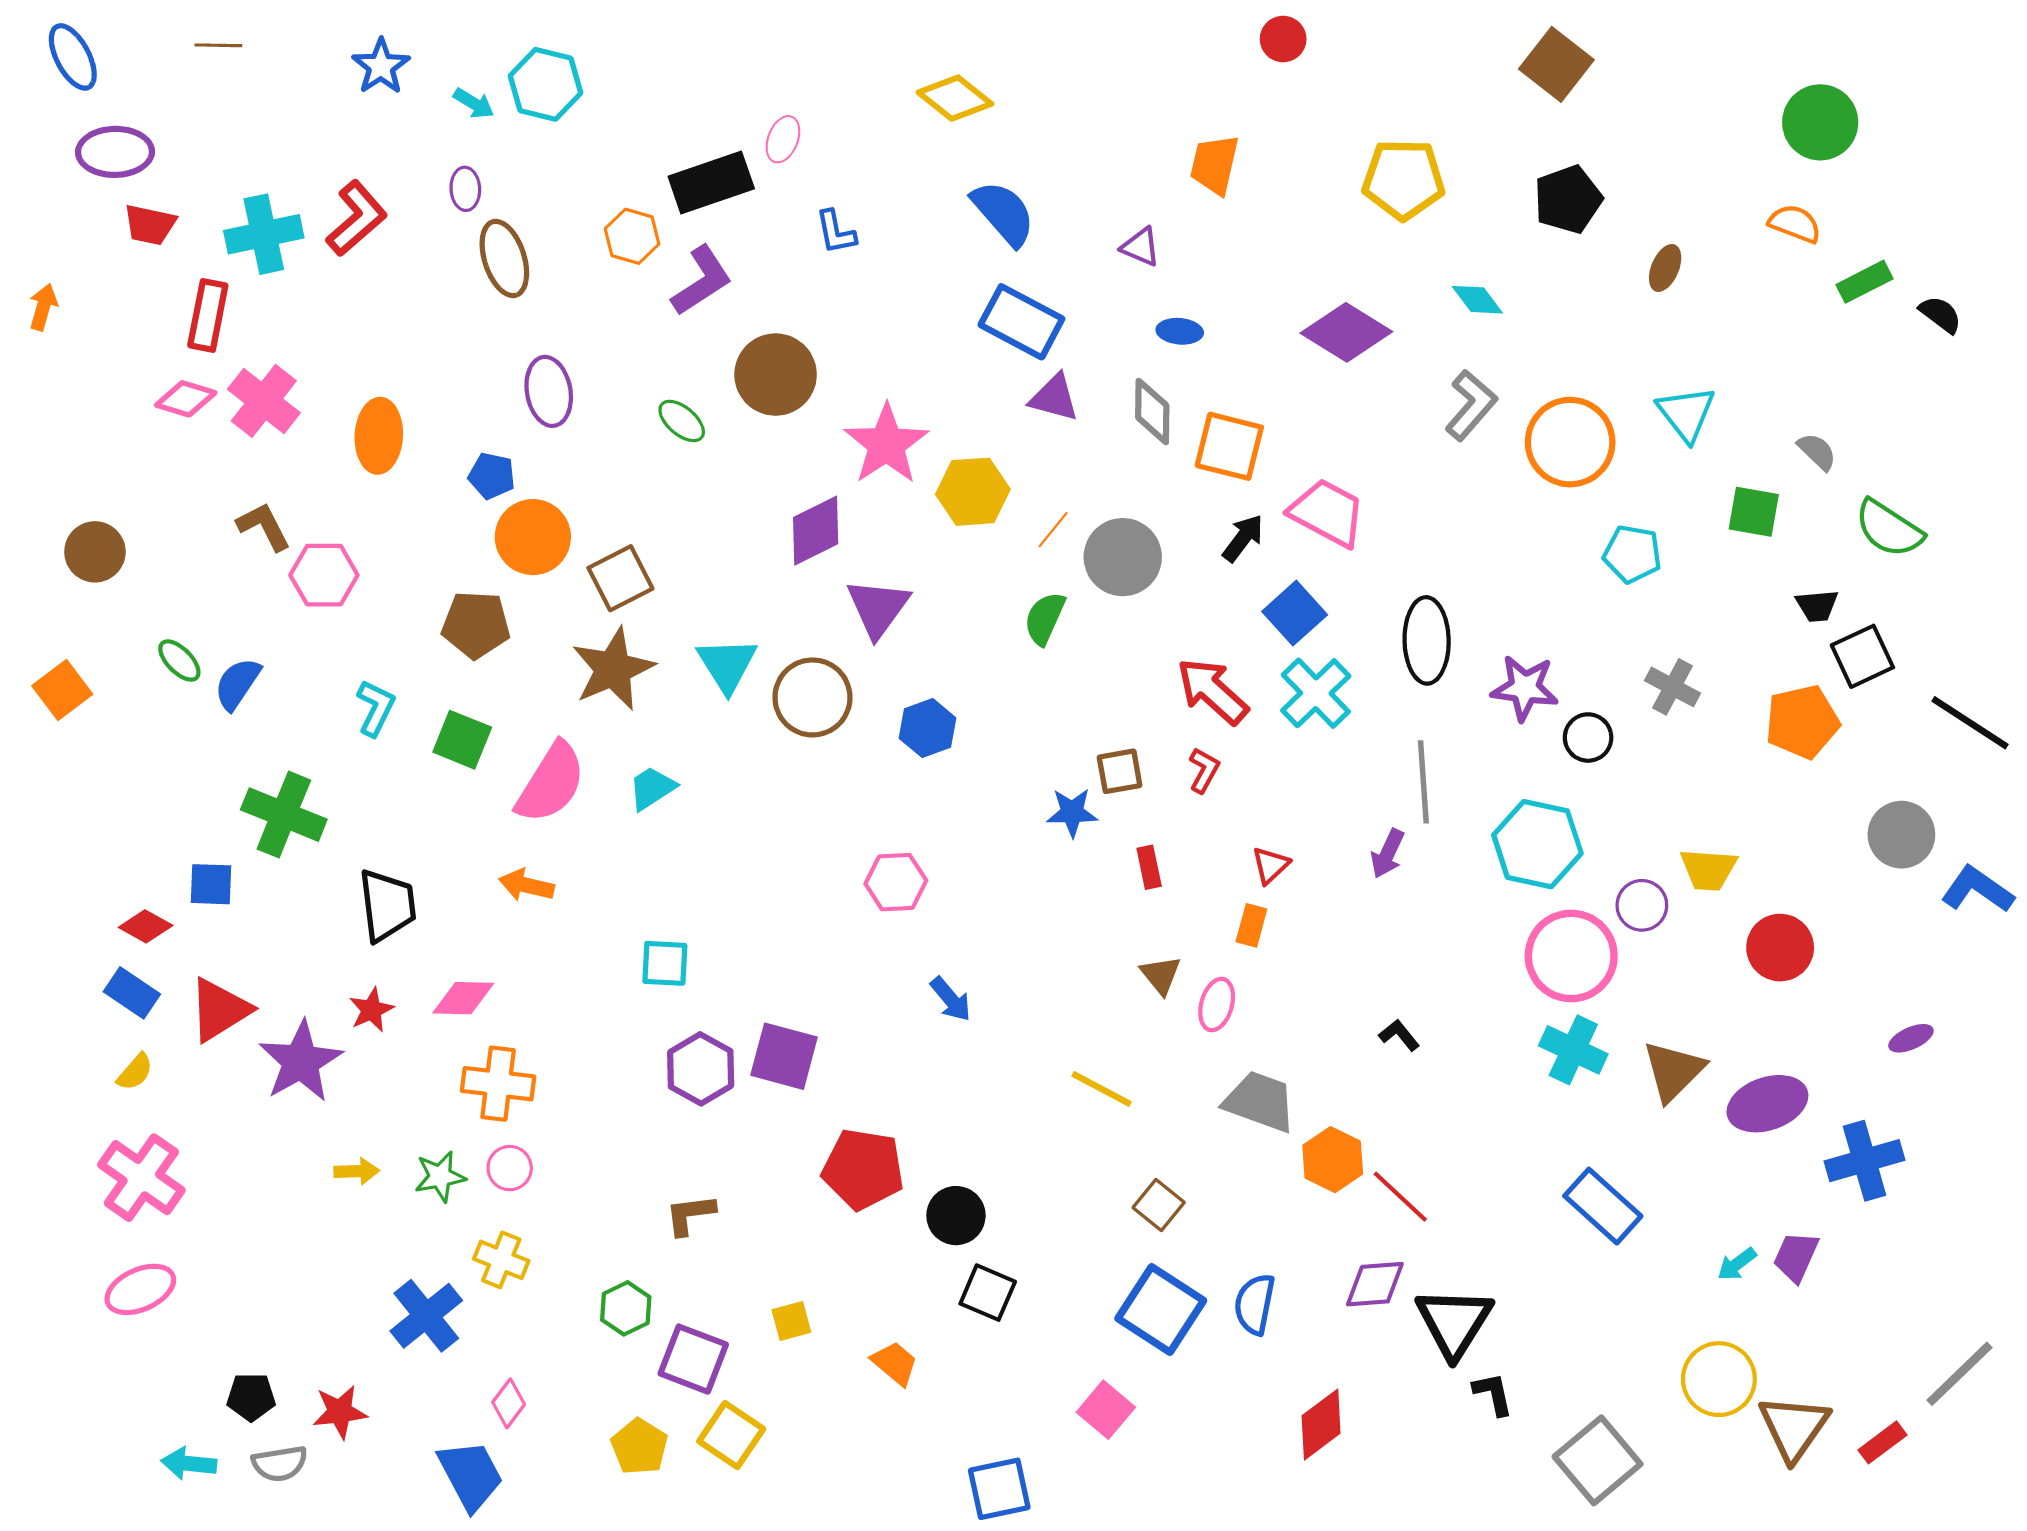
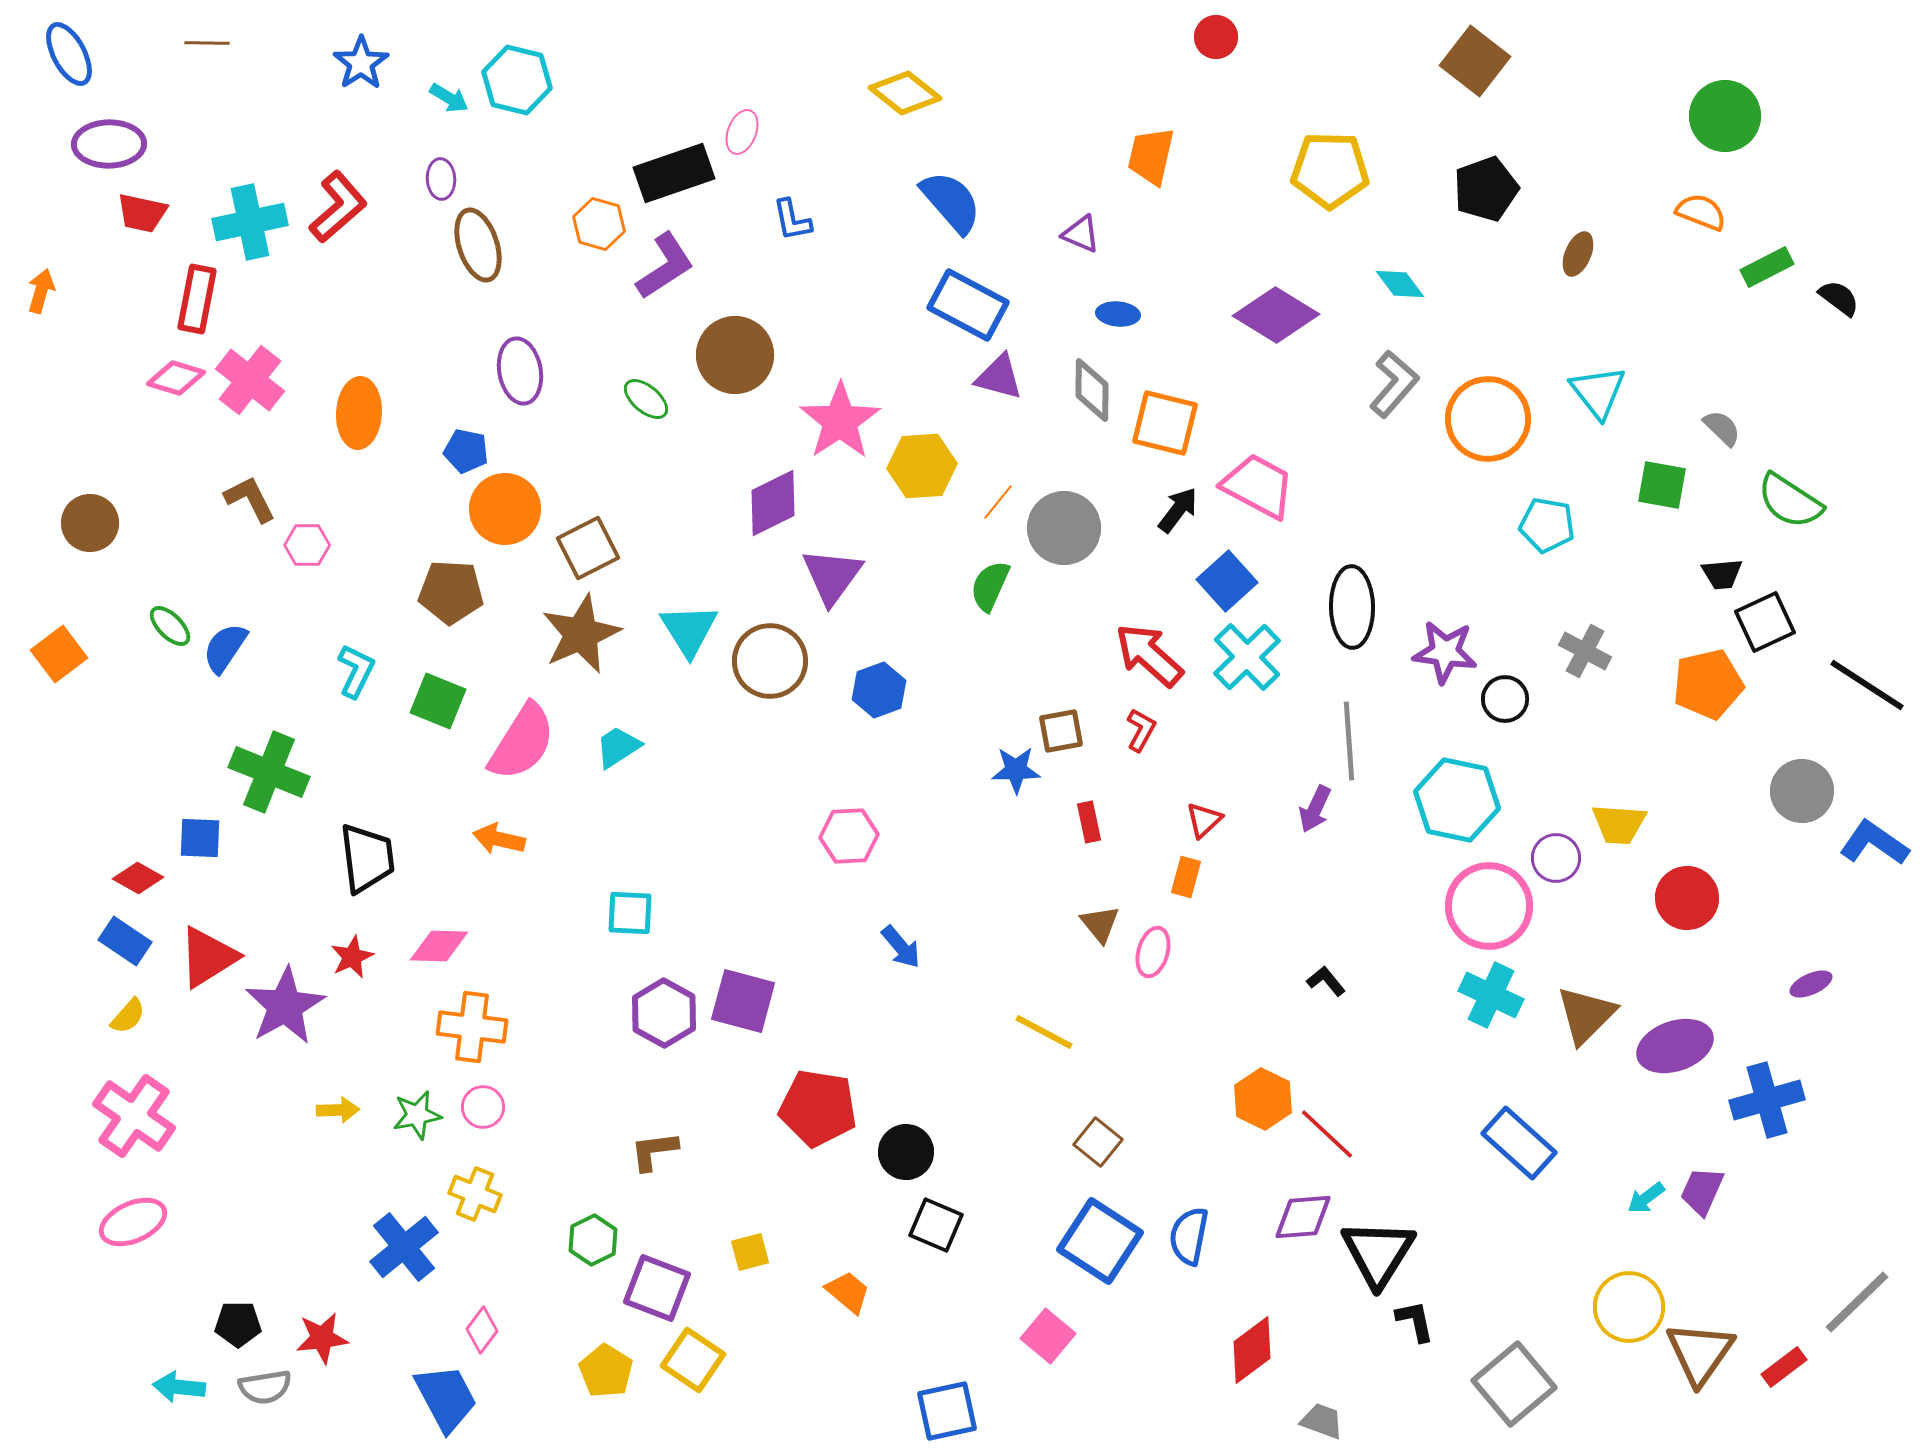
pink hexagon: (324, 575) -> (307, 545), size x0.7
gray trapezoid: (1260, 1102) -> (1322, 1421), moved, size x0.6

